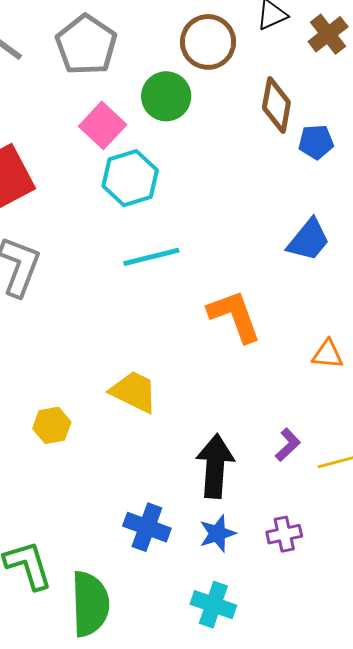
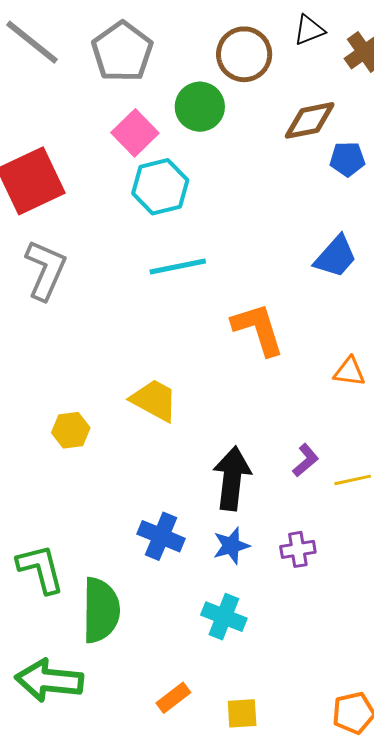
brown diamond: (276, 105) -> (310, 120), turned 66

